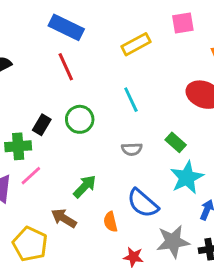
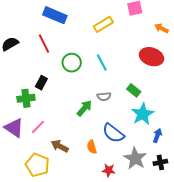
red line: (66, 67) -> (44, 44), moved
green circle: (80, 119) -> (72, 63), moved
pink line: (31, 176) -> (38, 127), moved
green arrow: (85, 186) -> (84, 108), moved
gray star: (173, 241) -> (135, 158), turned -30

